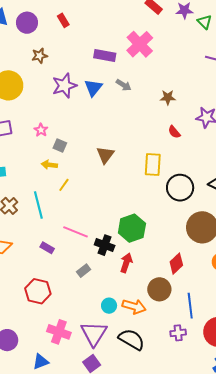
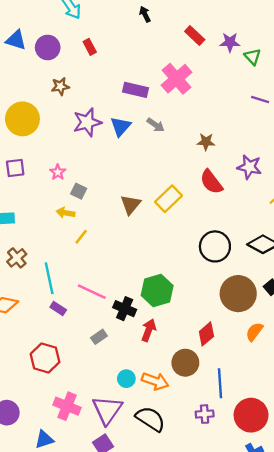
red semicircle: (174, 132) -> (211, 182), size x1.6
yellow rectangle: (153, 164) -> (169, 199), moved, turned 40
cyan line: (38, 205) -> (49, 278), moved

